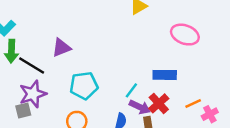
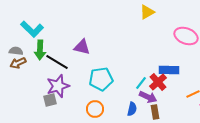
purple triangle: (61, 48) -> (82, 47), turned 36
red cross: (159, 103) -> (158, 82), moved

